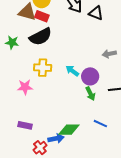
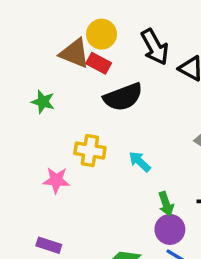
black semicircle: (41, 37) -> (123, 97), moved
purple circle: (90, 76) -> (170, 229), moved

